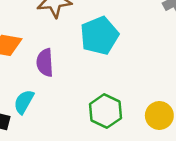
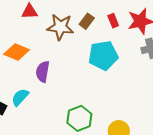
cyan pentagon: (99, 36) -> (103, 55), moved

